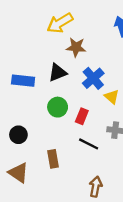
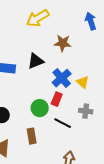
brown star: (76, 47) -> (63, 43), moved
blue cross: (93, 78) -> (62, 78), moved
green circle: (58, 107) -> (40, 108), moved

